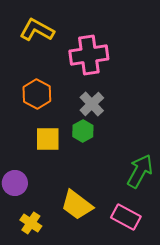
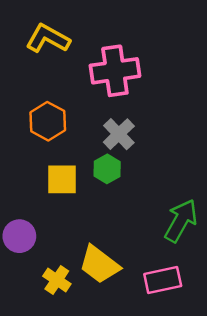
pink rectangle: (126, 217) -> (163, 280), turned -40
yellow cross: (31, 223) -> (57, 280), moved

